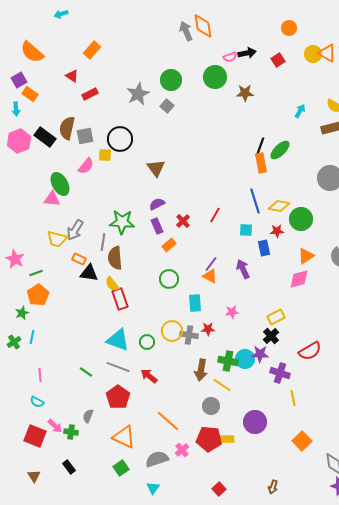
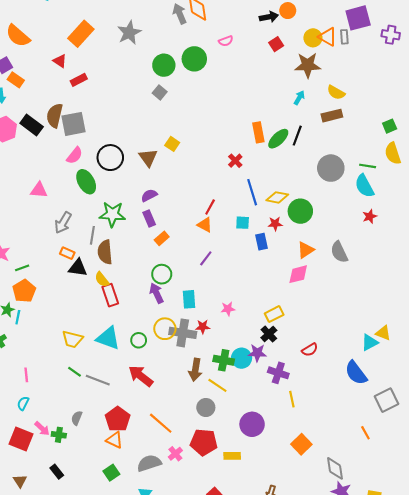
orange rectangle: (92, 50) -> (81, 34), size x1.4
black arrow: (247, 53) -> (269, 17), moved
green circle: (215, 77) -> (194, 59), moved
brown star: (245, 93) -> (308, 65), moved, size x1.4
gray star: (138, 94) -> (129, 33), moved
gray square: (85, 136) -> (74, 124), size x1.4
black circle: (120, 139) -> (110, 158), moved
black line: (260, 147) -> (297, 136), moved
yellow square: (105, 155) -> (172, 144), moved, turned 32
orange rectangle: (261, 163) -> (258, 132), moved
green ellipse: (60, 184) -> (86, 182), moved
red cross: (183, 221) -> (235, 161), moved
yellow trapezoid: (57, 239) -> (72, 339), moved
purple arrow: (243, 269) -> (156, 293), moved
orange triangle: (210, 276) -> (205, 225), moved
gray cross: (189, 335) -> (183, 333), size x1.4
cyan line: (32, 337) -> (18, 317), moved
red semicircle: (310, 351) -> (310, 350), size x0.7
gray line: (118, 367) -> (98, 380), moved
red arrow: (149, 376) -> (141, 376), size x1.4
red pentagon: (118, 397) -> (118, 419), moved
cyan semicircle: (37, 402) -> (23, 403), turned 88
orange triangle: (124, 437) -> (114, 440), size x0.7
yellow rectangle: (226, 439) -> (232, 456), moved

